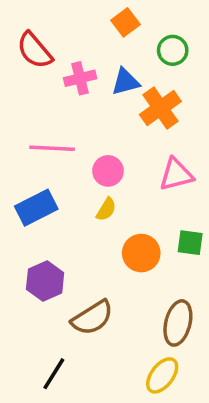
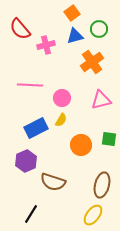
blue triangle: (125, 82) -> (75, 36), moved
blue rectangle: (36, 208) -> (36, 128), moved
brown semicircle: (92, 318) -> (53, 182), turned 50

